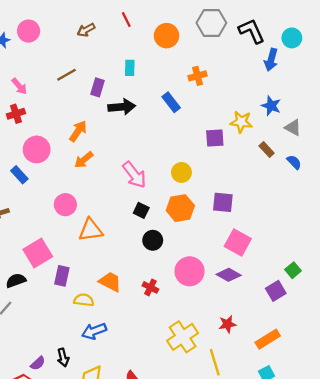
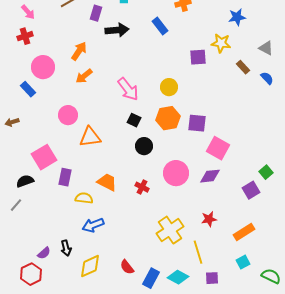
blue star: (271, 106) -> (237, 17), moved, turned -30
purple square: (223, 202) -> (197, 123), moved
purple diamond: (229, 275) -> (210, 176), turned -35

